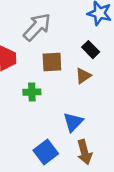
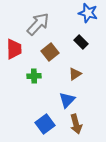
brown square: (52, 62) -> (50, 52), turned -36
brown triangle: (83, 76) -> (75, 74), moved

